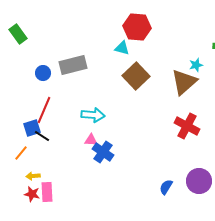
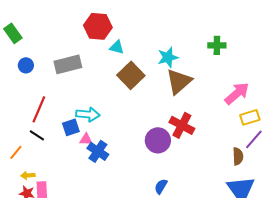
red hexagon: (137, 27) -> (98, 26), moved
cyan star: (196, 65) -> (168, 57), moved, size x1.5
blue circle: (43, 73) -> (26, 65), moved
blue square: (32, 128) -> (71, 127), moved
purple circle: (199, 181) -> (158, 140), moved

